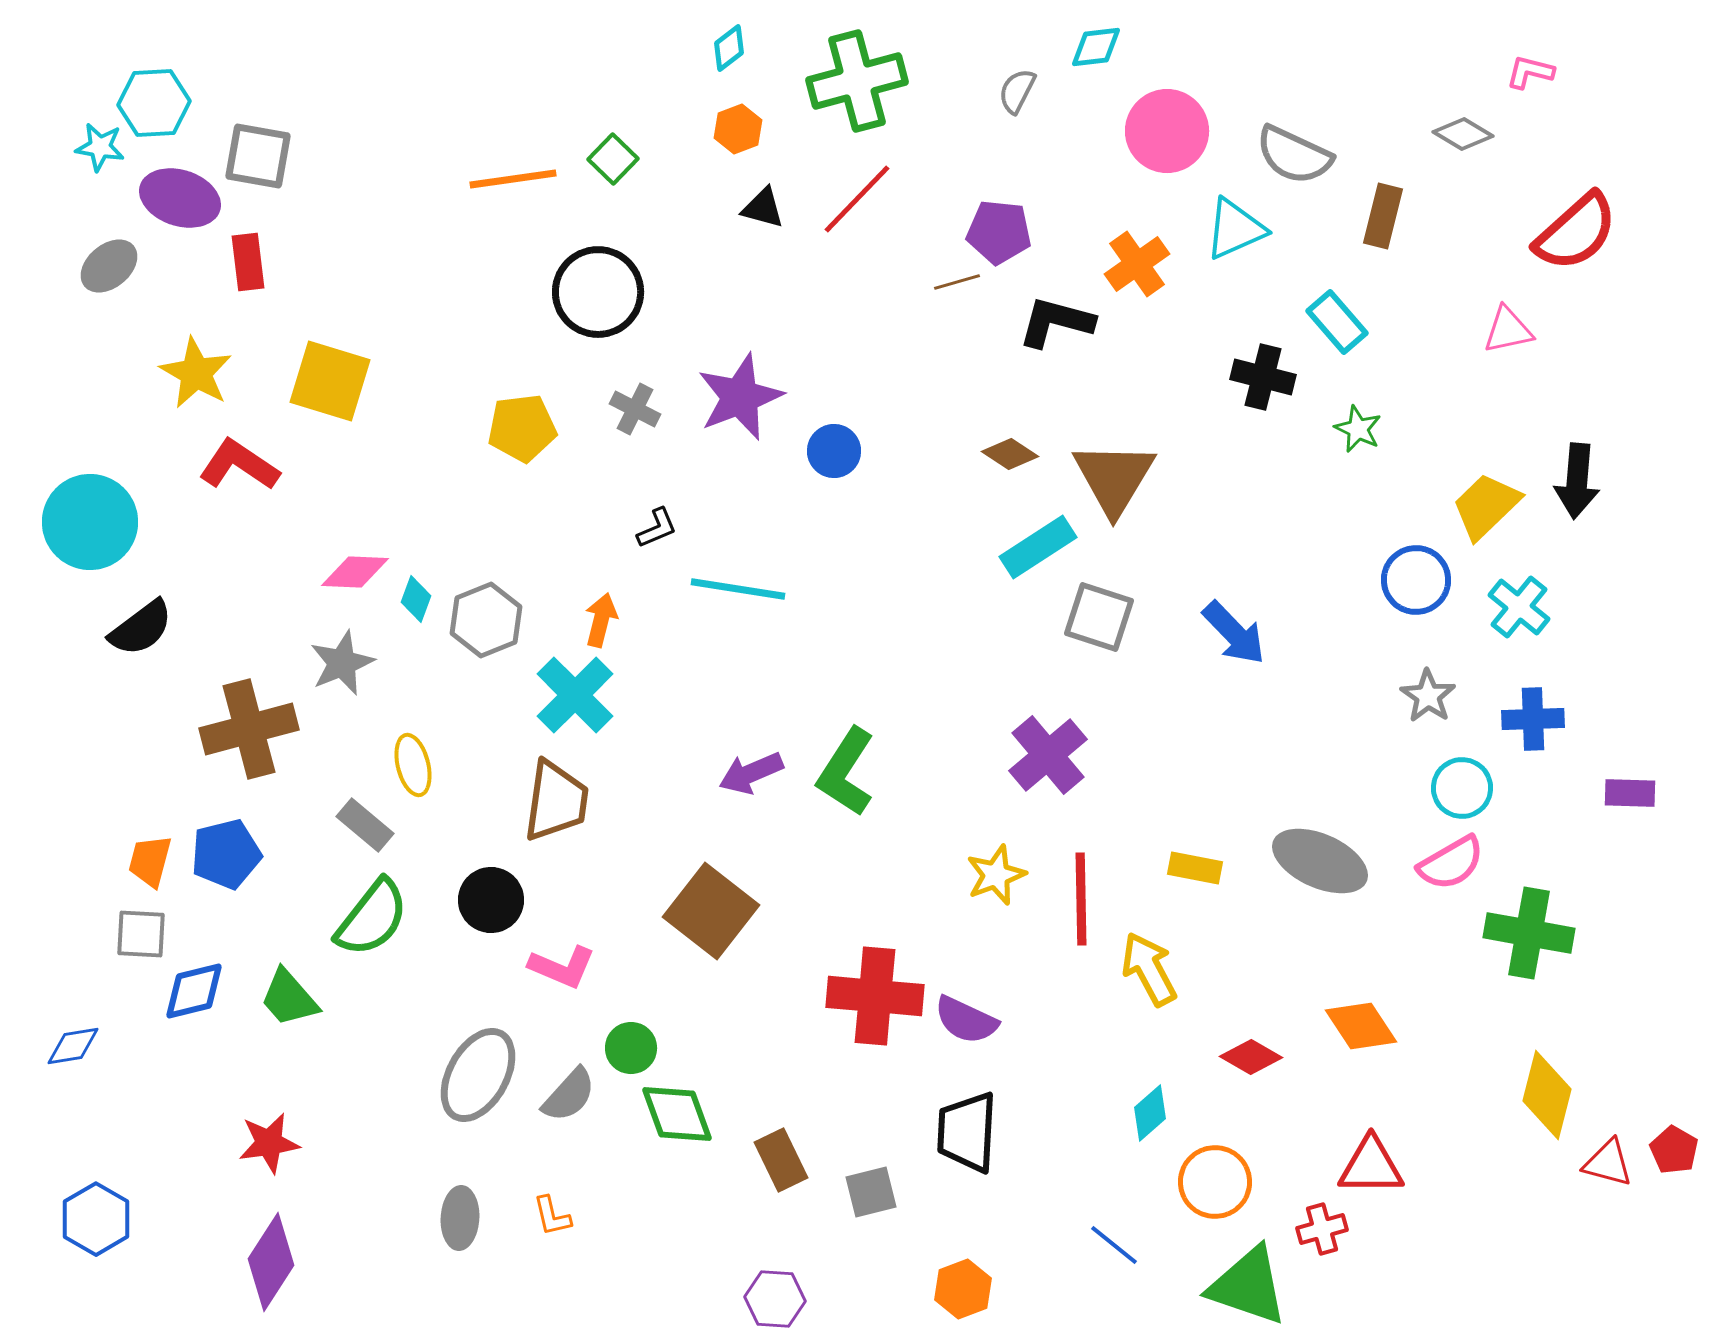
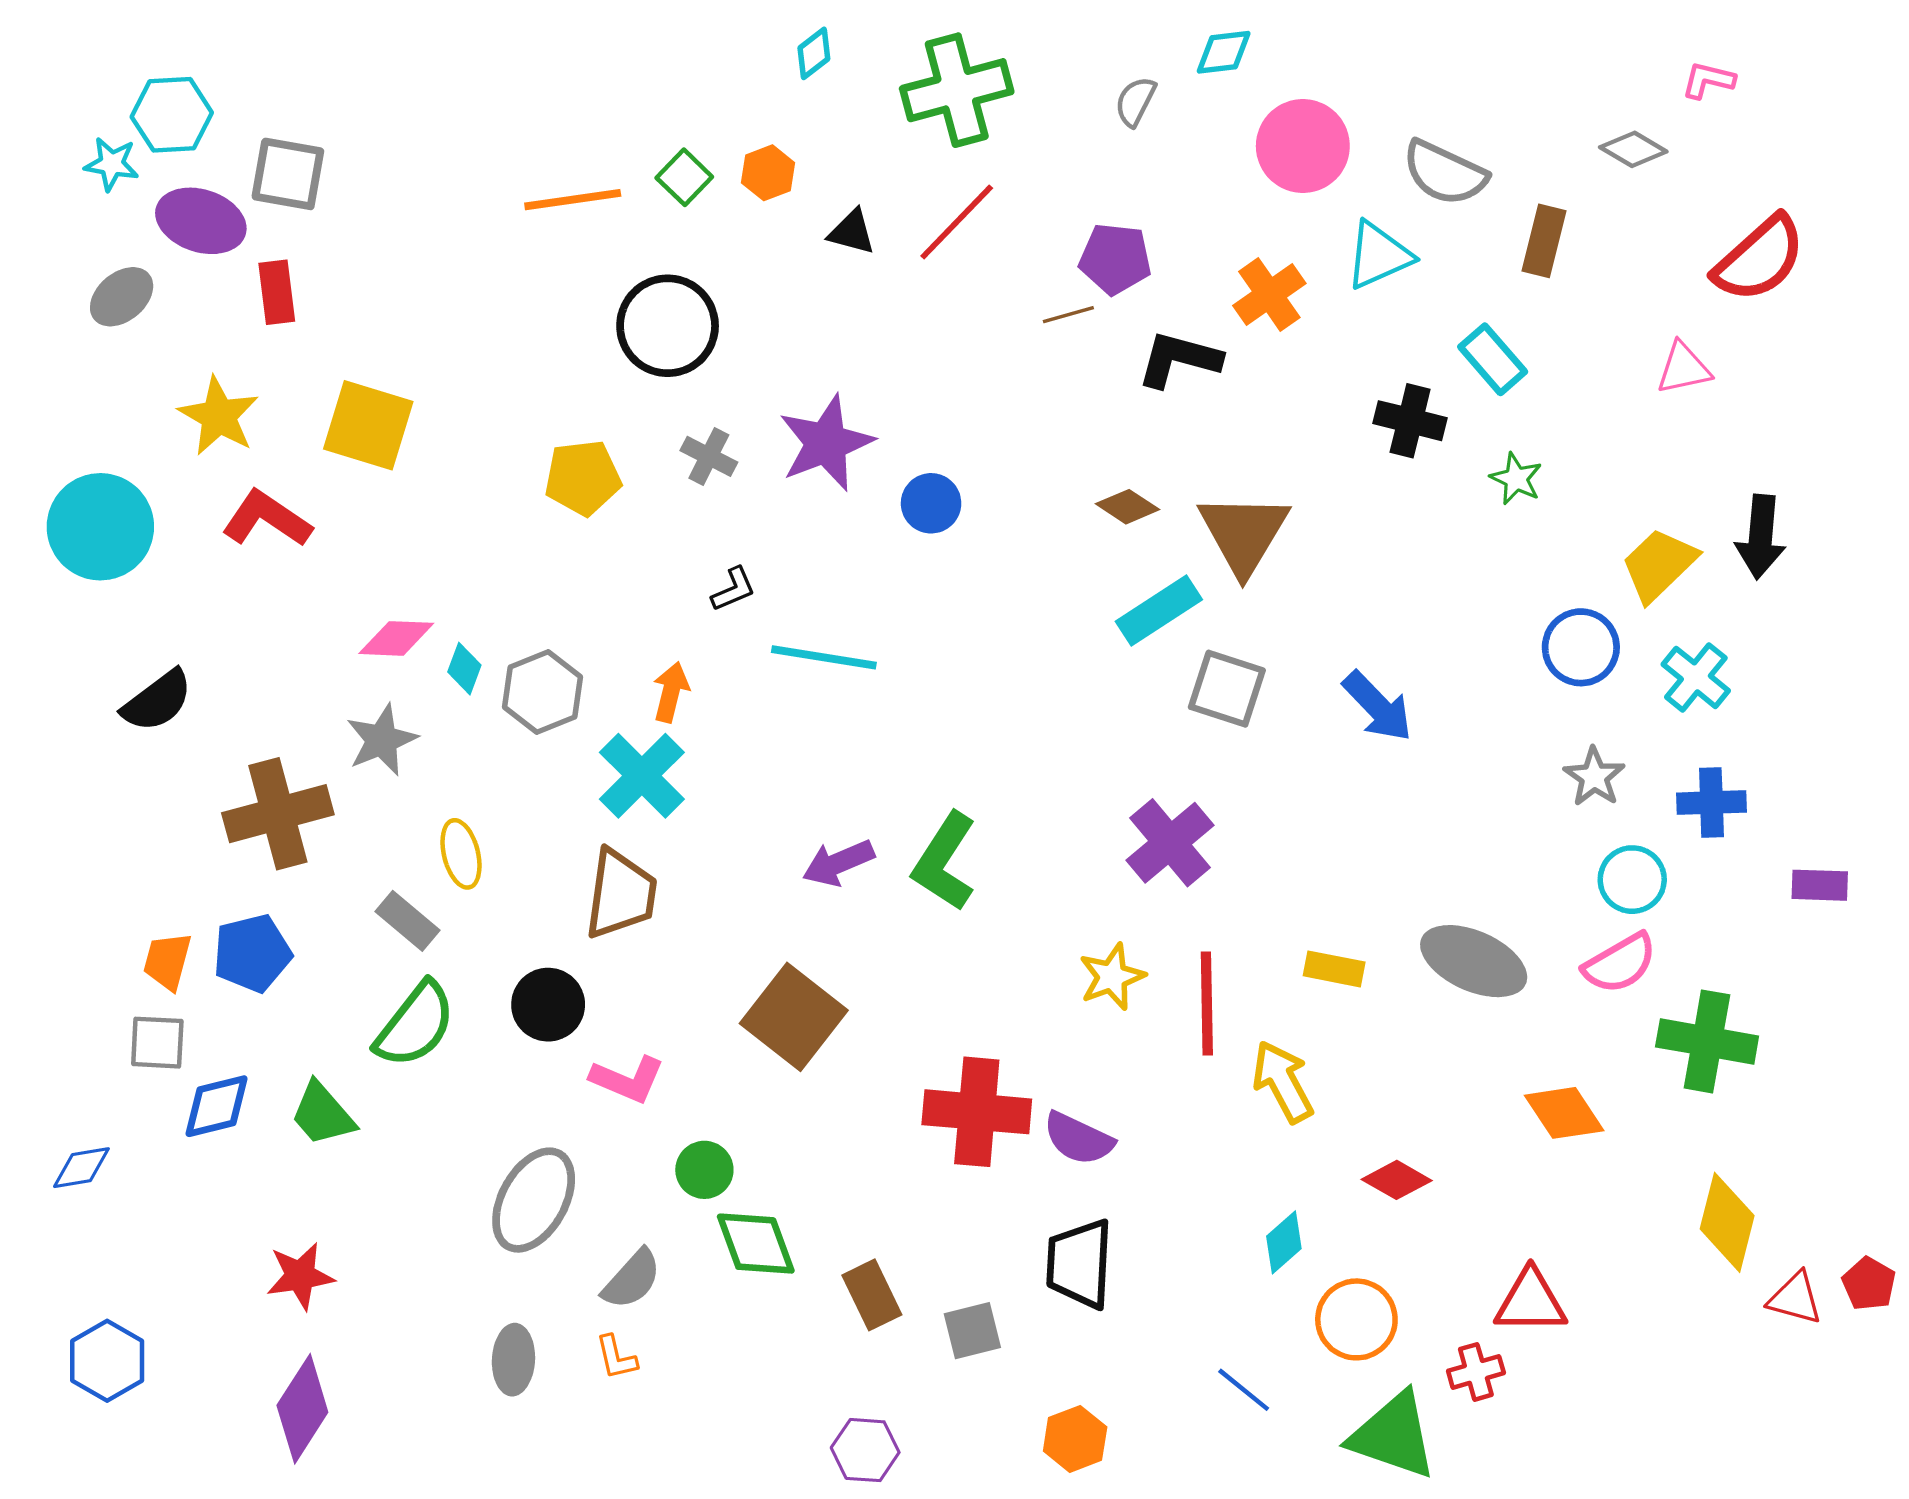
orange hexagon: (738, 129) -> (768, 173), moved
cyan circle: (90, 522) -> (100, 527), moved
orange diamond: (1361, 1026) -> (1564, 1113), moved
gray semicircle: (569, 1095) -> (632, 1279), moved

